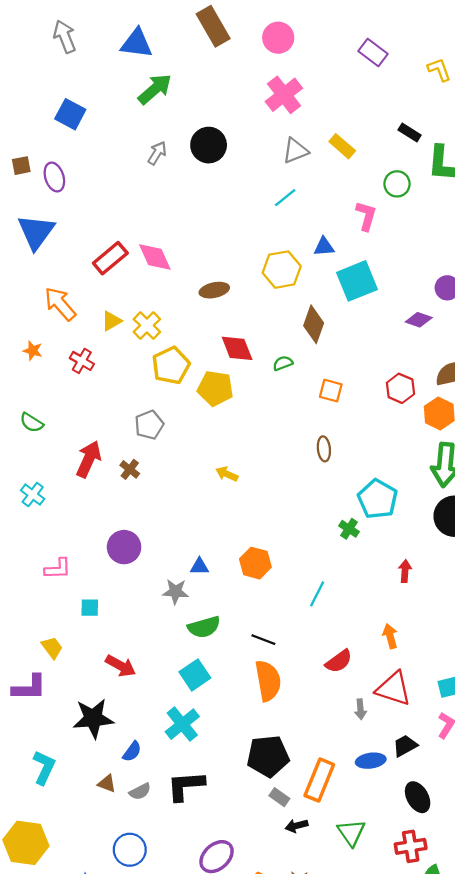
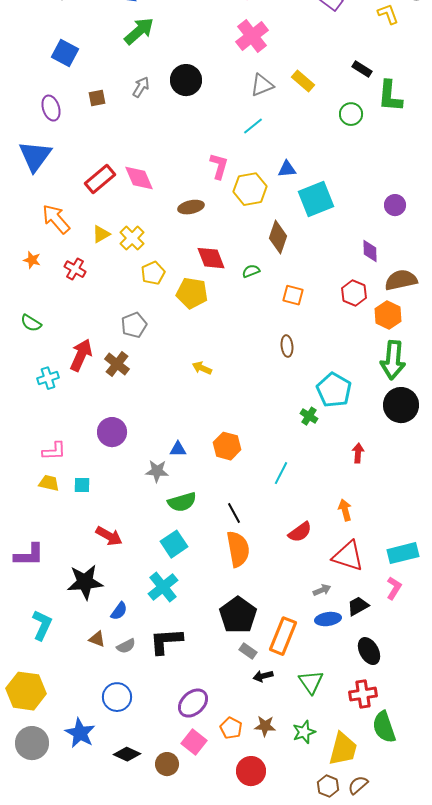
brown square: (21, 166) -> (97, 98), moved
pink L-shape: (366, 216) -> (219, 166), moved
purple diamond: (419, 320) -> (370, 251), moved, turned 70
yellow pentagon: (171, 365) -> (153, 273), size x0.7
brown cross: (130, 469) -> (117, 364), size x1.4
cyan cross: (33, 495) -> (48, 378), moved, turned 35
black line: (263, 640) -> (234, 513), turned 40
yellow trapezoid: (52, 648) -> (49, 483), moved, turned -40
gray arrow: (360, 709) -> (322, 590), moved, turned -108
black pentagon: (268, 756) -> (238, 615), turned -30

